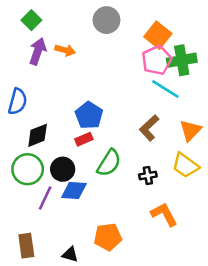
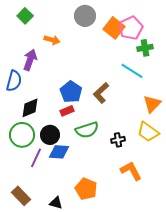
orange square: (158, 35) -> (114, 28), moved
purple arrow: (38, 51) -> (30, 60), moved
pink pentagon: (157, 60) -> (131, 28), moved
green cross: (182, 60) -> (145, 48), size x0.7
brown L-shape: (149, 128) -> (101, 93), moved
green semicircle: (109, 163) -> (87, 130), turned 40
orange pentagon: (108, 237) -> (86, 189), turned 30
brown rectangle: (26, 246) -> (21, 196), turned -36

